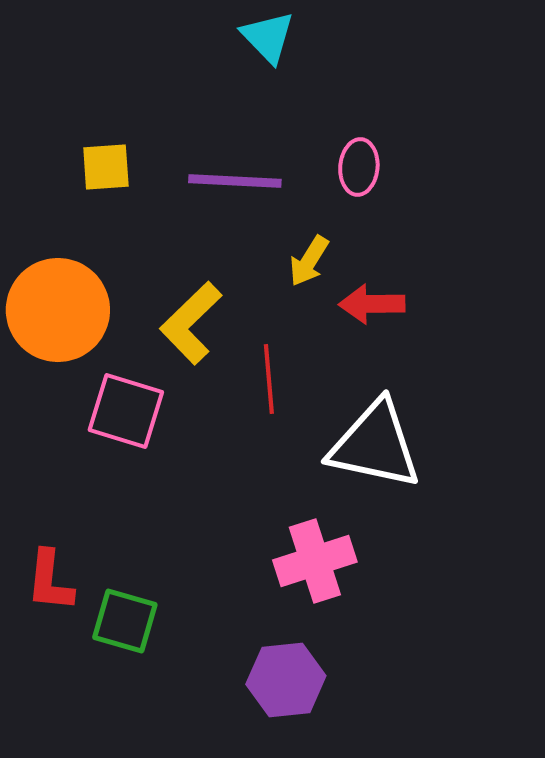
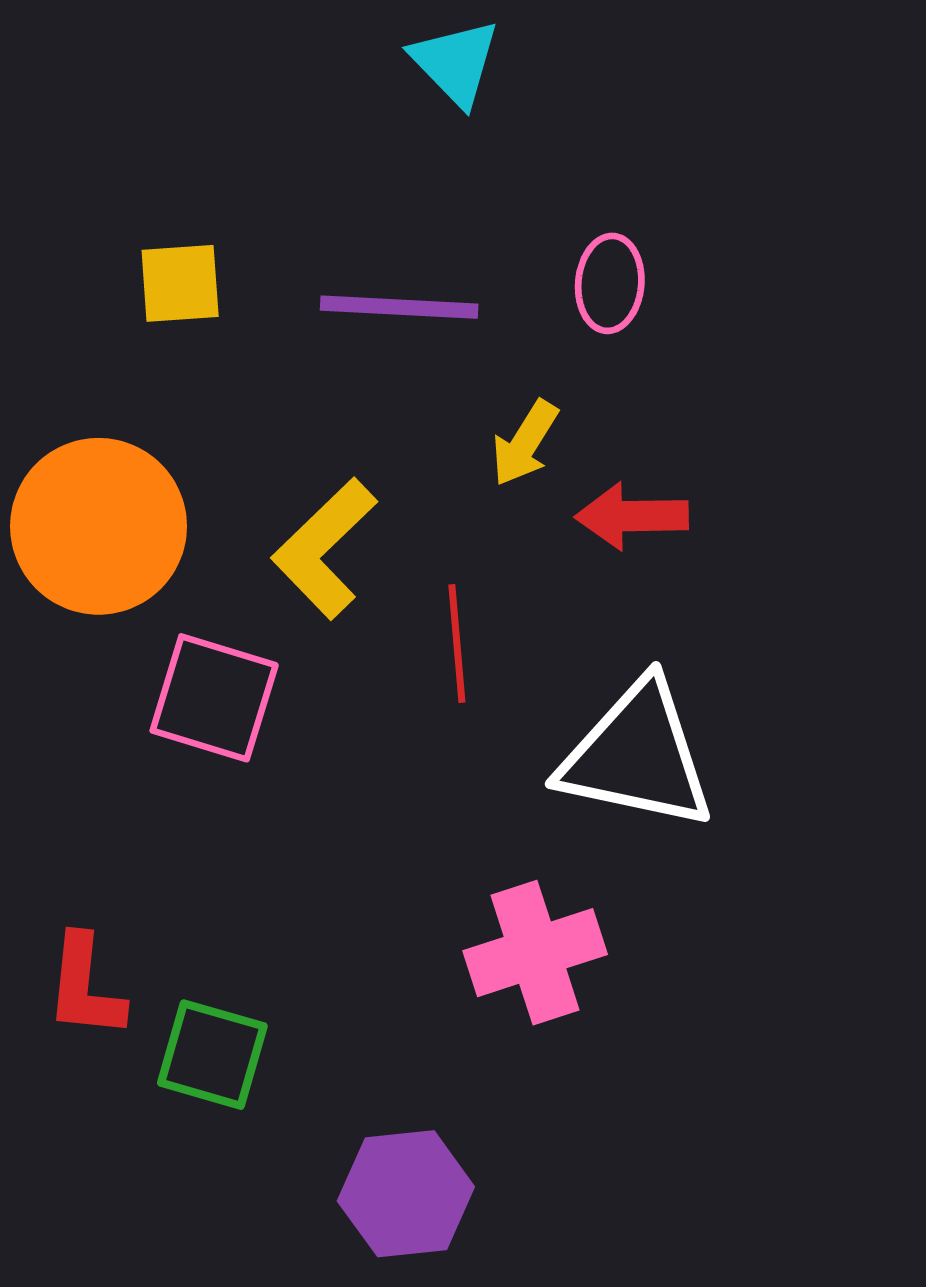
purple hexagon: (286, 680) -> (406, 1194), moved

